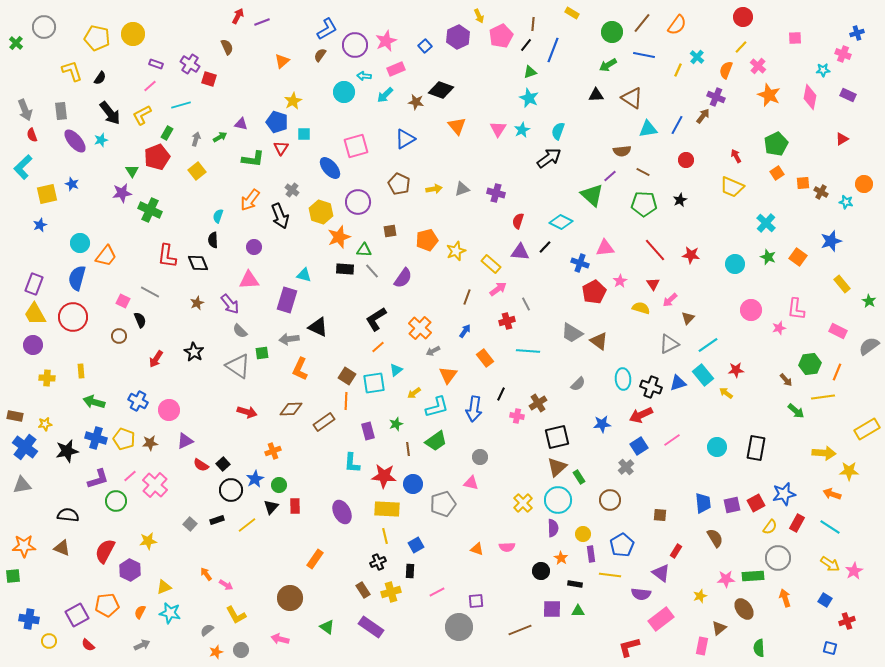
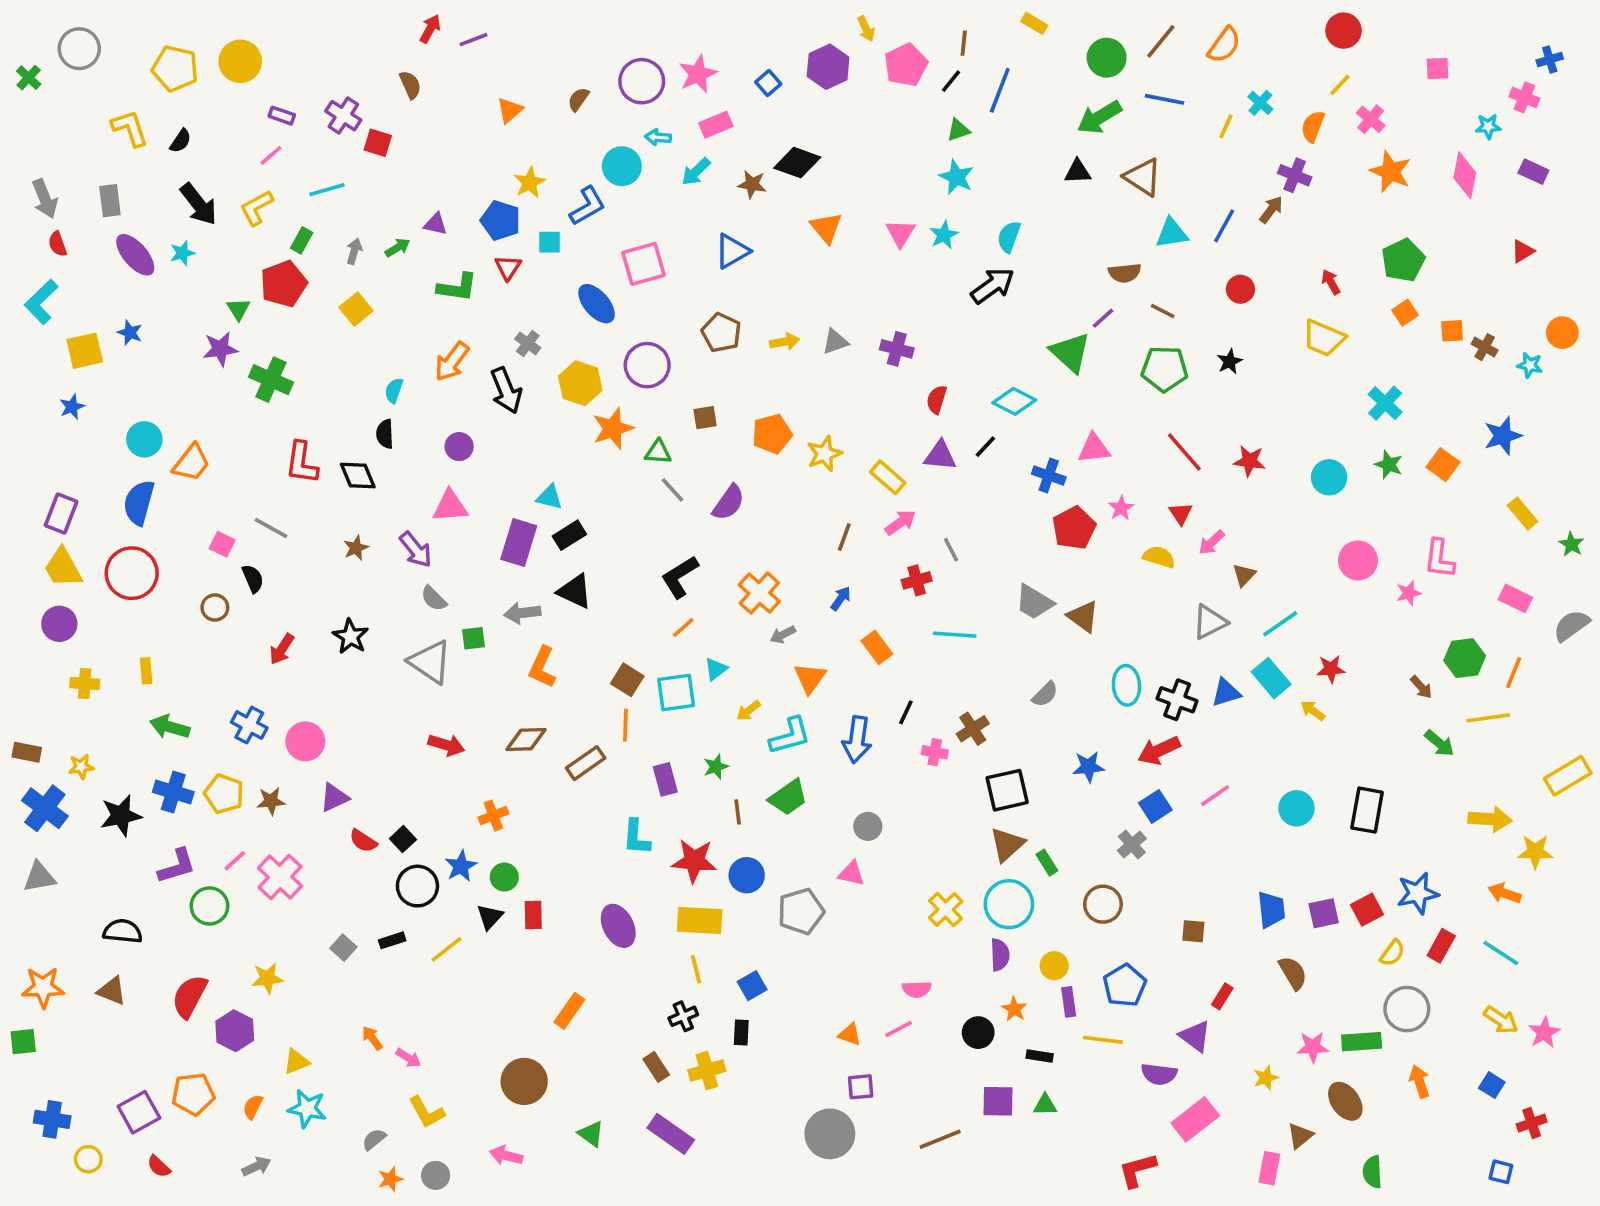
blue L-shape: (327, 29) -> (587, 206), moved
green arrow: (608, 65) -> (1099, 117), size x1.4
black rectangle: (345, 269) -> (569, 535), moved, turned -36
orange triangle: (477, 549) -> (850, 1034), moved
pink line: (437, 592) -> (899, 1029), moved

